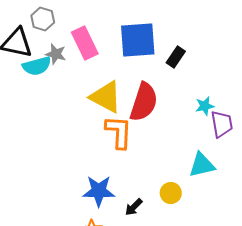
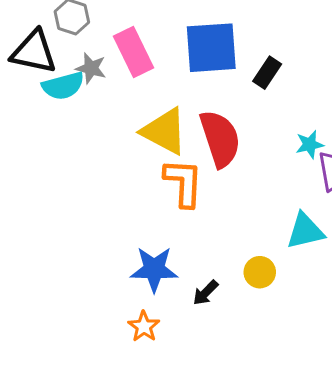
red semicircle: (144, 102) -> (220, 139), turned -36

